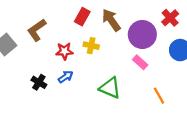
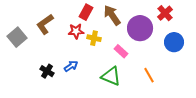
red star: (64, 51) -> (76, 31), moved
pink rectangle: (140, 62) -> (121, 51), moved
orange line: (159, 96) -> (149, 75), moved

